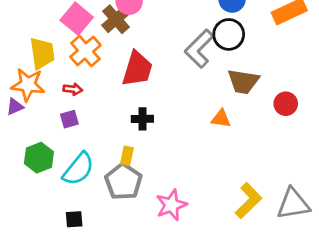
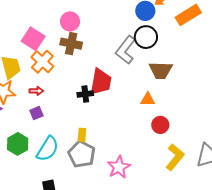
brown cross: (116, 19) -> (71, 44), moved, turned -30
red trapezoid: (137, 69) -> (101, 82), moved
red circle: (286, 104) -> (160, 125), moved
black cross: (142, 119) -> (85, 94), moved

